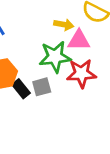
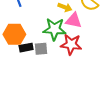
black rectangle: (21, 89) -> (26, 48), turned -72

